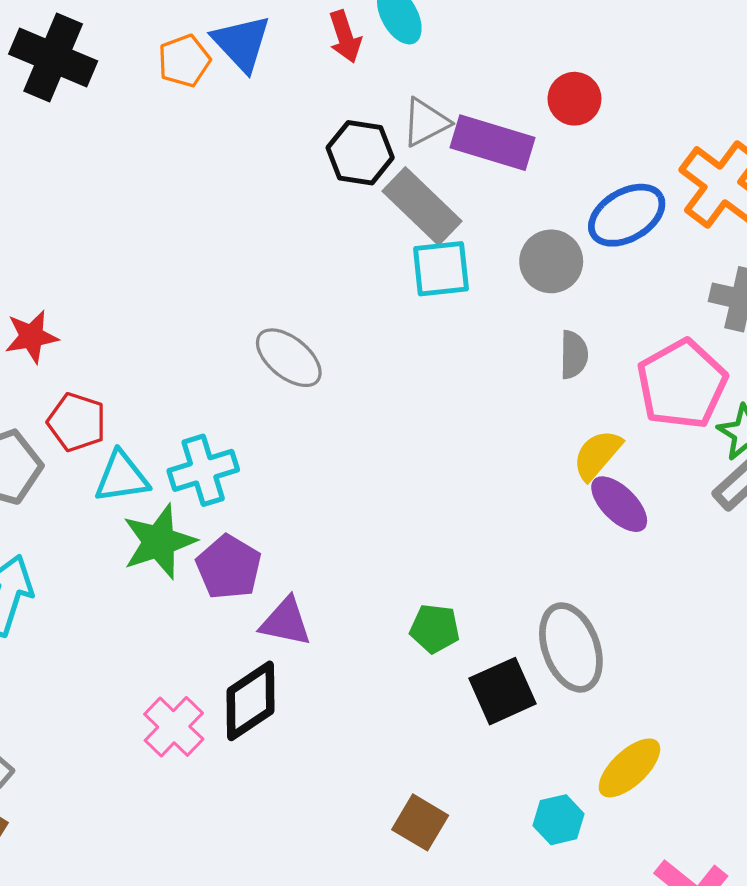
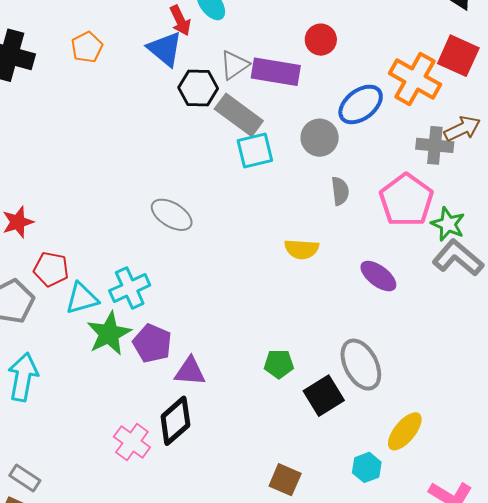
blue triangle: (242, 43) -> (165, 49), moved
yellow semicircle: (597, 455) -> (302, 249), moved, turned -120

